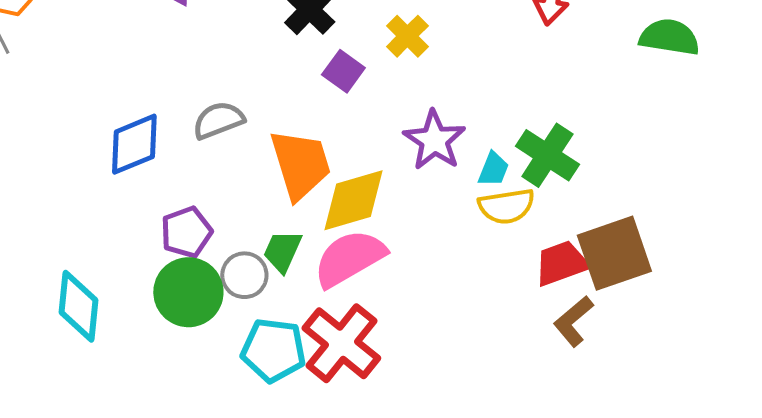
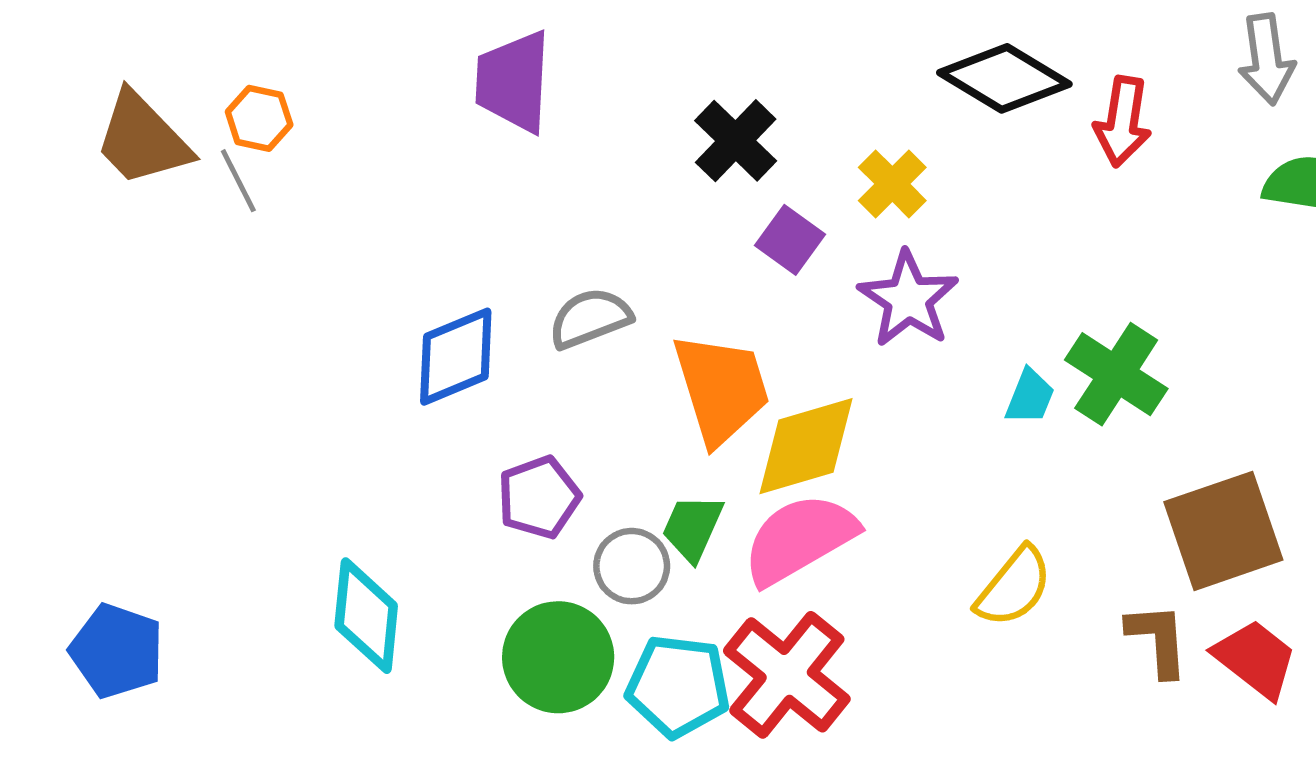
purple star: (434, 140) -> (908, 299), moved
yellow semicircle: (506, 206) -> (1014, 587), moved, turned -42
red trapezoid: (561, 263) -> (1255, 659), moved, turned 58
green circle: (188, 292) -> (558, 657), moved
brown L-shape: (573, 321) -> (1158, 640), turned 126

